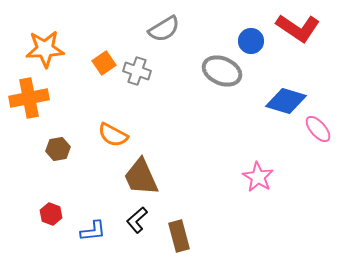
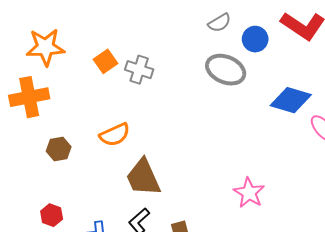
gray semicircle: (164, 29) -> (220, 23), moved, size x0.7
orange semicircle: (113, 135) -> (115, 135), turned -52
pink star: (258, 177) -> (249, 193), moved

